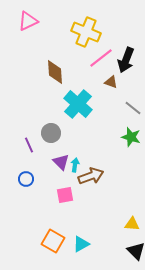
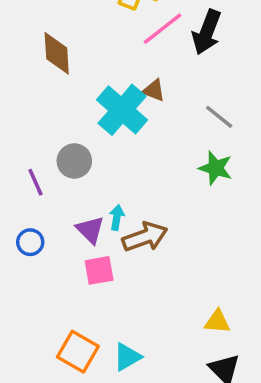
brown diamond: (55, 72) -> (57, 53), moved
brown triangle: (111, 82) -> (154, 90), moved
purple triangle: (61, 162) -> (90, 230), moved

